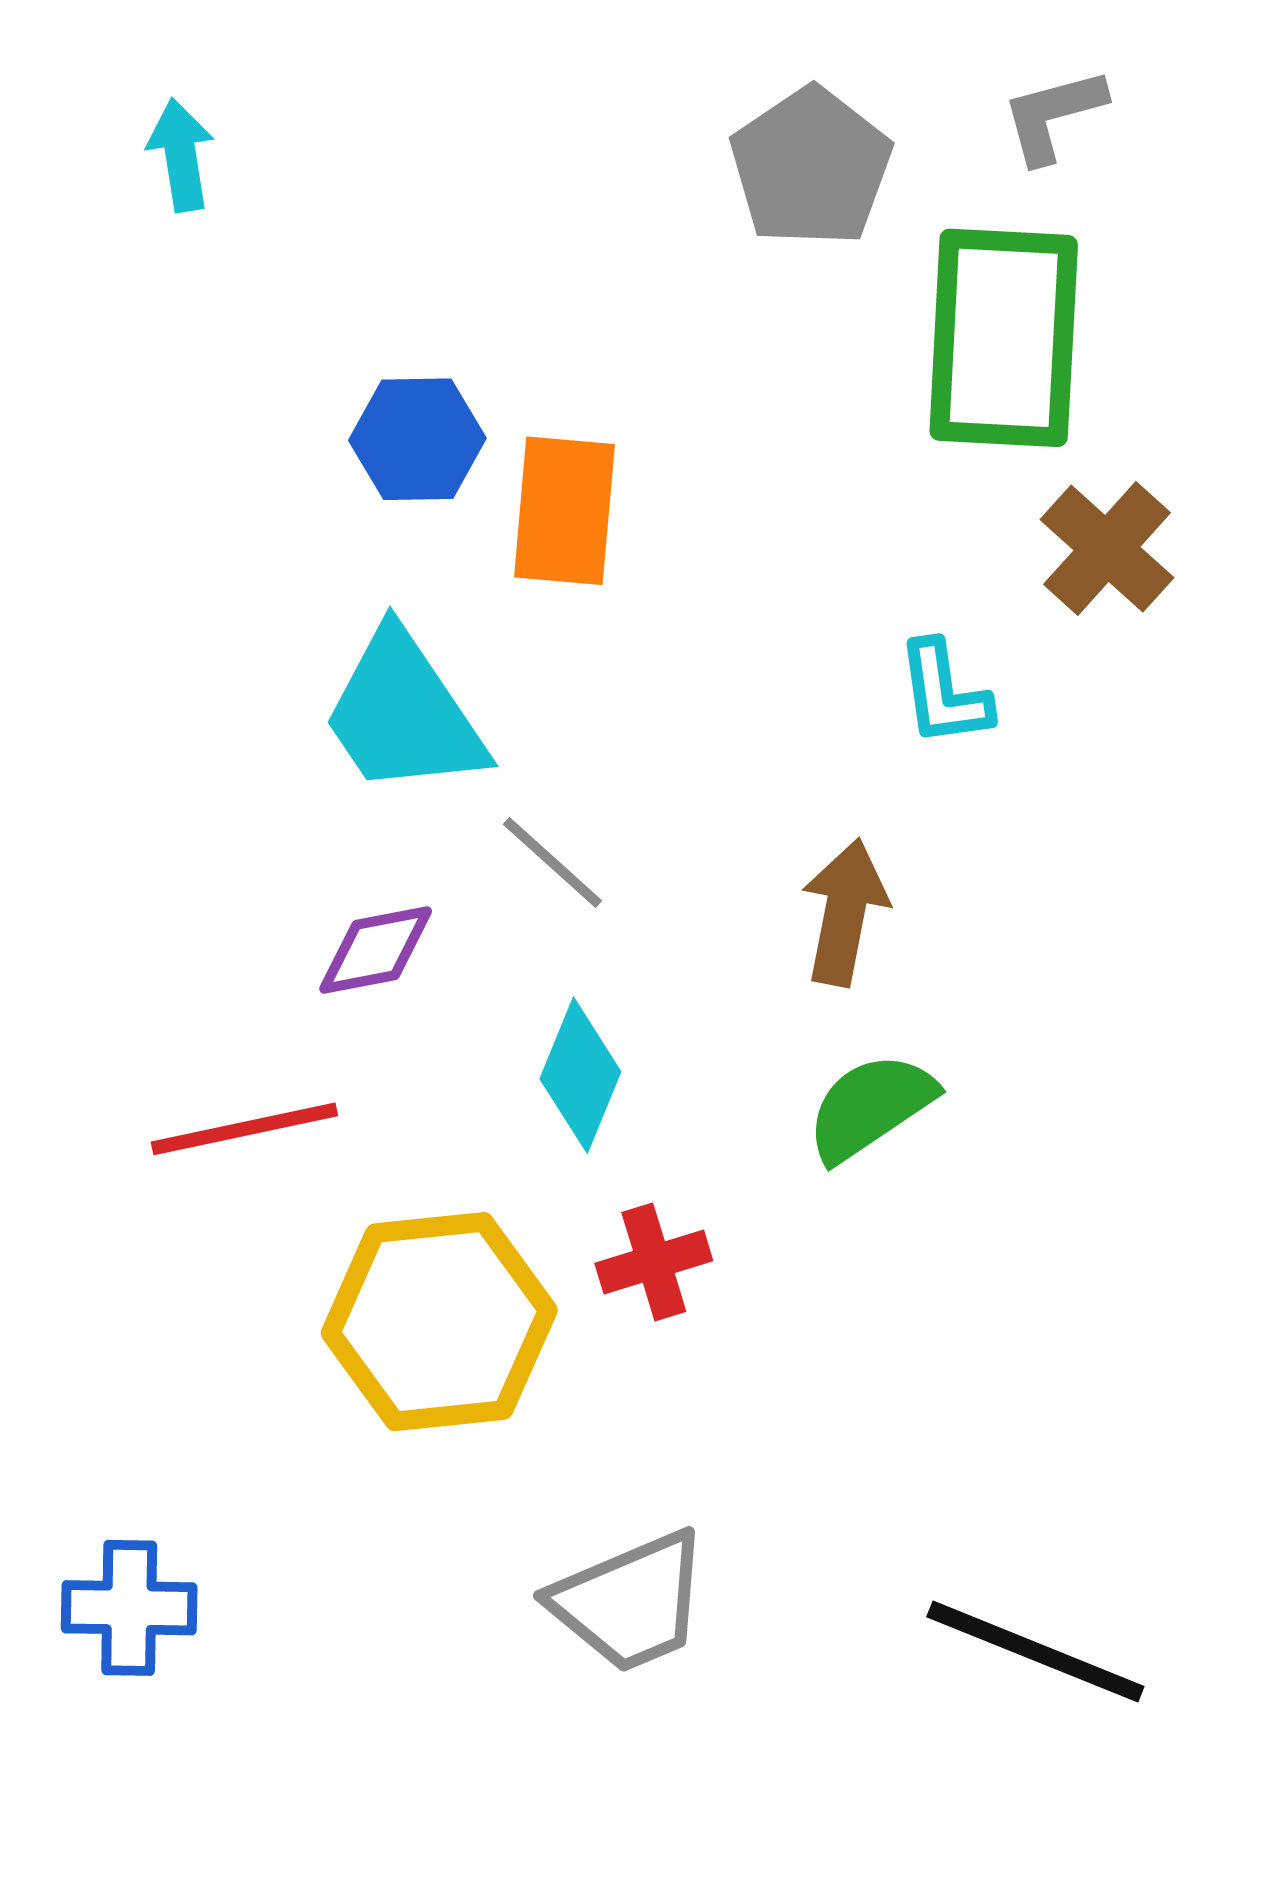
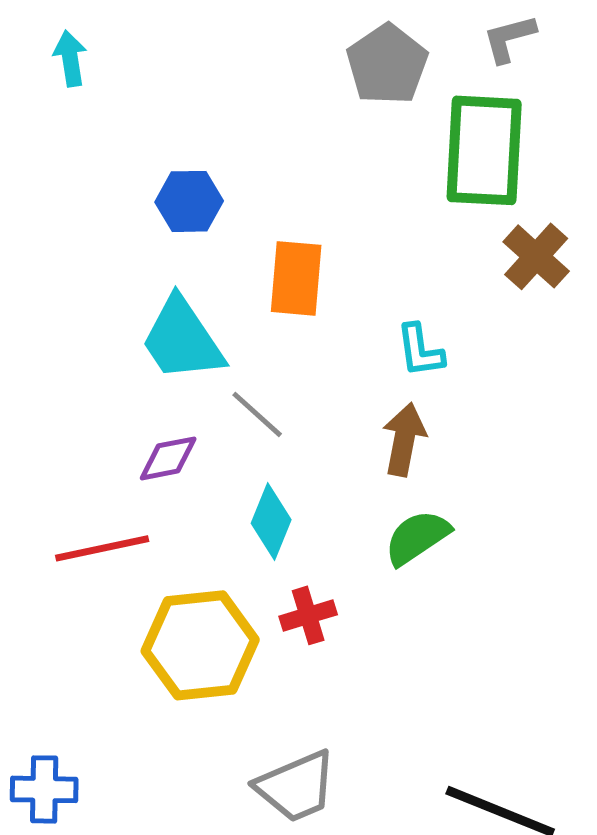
orange rectangle: (564, 511) -> (296, 278), moved
cyan L-shape: (944, 694) -> (420, 350), moved

